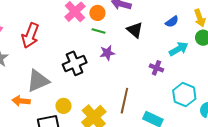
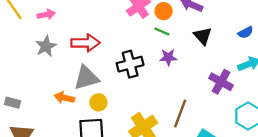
red arrow: (30, 35) -> (85, 43), moved, turned -120
purple cross: (156, 68) -> (221, 82), size x1.5
yellow circle: (63, 106) -> (98, 102), moved

